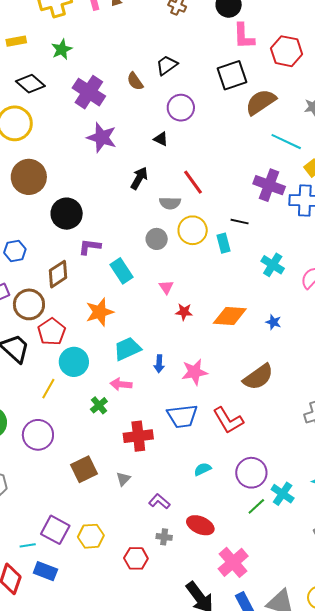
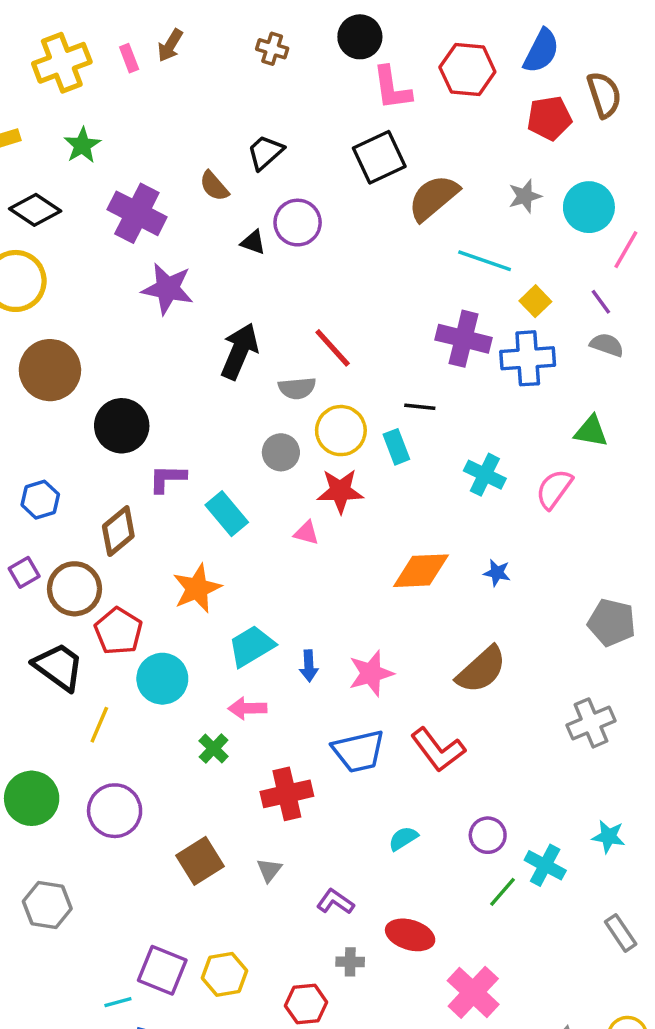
red hexagon: (286, 51) -> (467, 69), moved
black triangle: (161, 139) -> (253, 242), moved
black arrow: (139, 178) -> (239, 351), size x1.4
pink triangle: (166, 287) -> (306, 533), turned -35
red star: (184, 312) -> (340, 491), moved, size x1.5
yellow line: (48, 389) -> (99, 725), moved
purple circle: (251, 473) -> (488, 835), size x0.7

